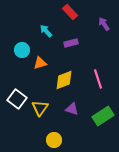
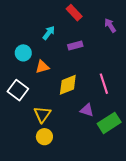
cyan arrow: (46, 31) -> (49, 33), turned 80
white square: (17, 99) -> (18, 90), moved
purple triangle: (72, 109) -> (87, 110), moved
yellow circle: (54, 140) -> (44, 137), moved

